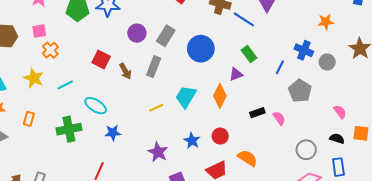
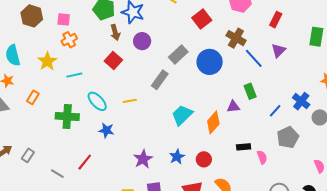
purple circle: (137, 33) -> (142, 41), moved
blue circle: (201, 49) -> (210, 62), moved
brown arrow: (125, 71) -> (115, 32), moved
yellow line: (156, 108) -> (130, 101), moved

